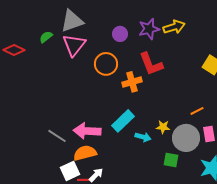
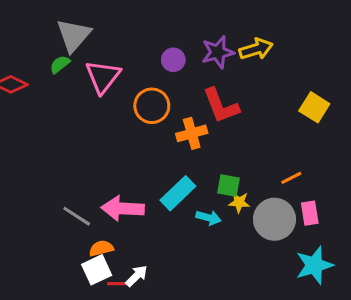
gray triangle: (72, 21) -> (74, 35), moved, turned -30
orange semicircle: (85, 153) -> (101, 248), moved, size x0.7
green square: (171, 160) -> (228, 185), moved

